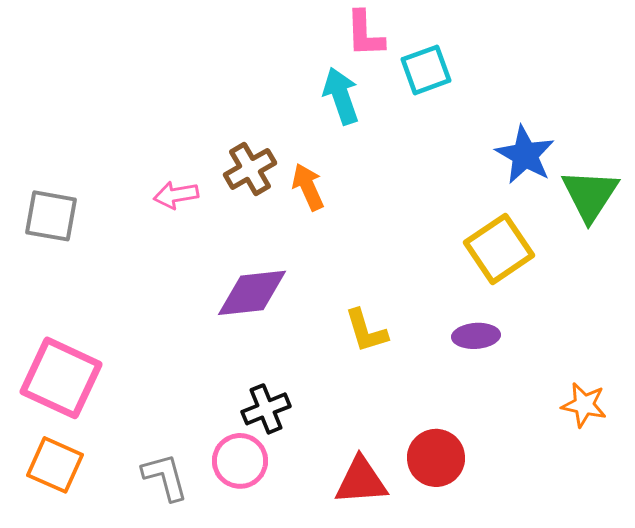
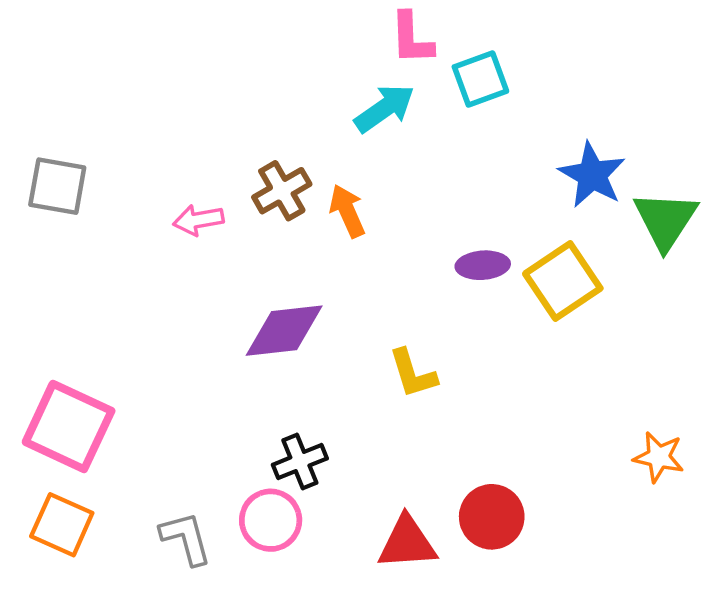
cyan arrow: (341, 96) -> (385, 108), turned 74
gray square: (51, 216) -> (57, 186), moved
purple ellipse: (476, 336) -> (483, 265), moved

